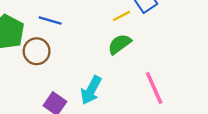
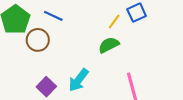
yellow line: (121, 16) -> (114, 22), turned -35

